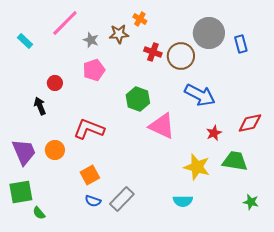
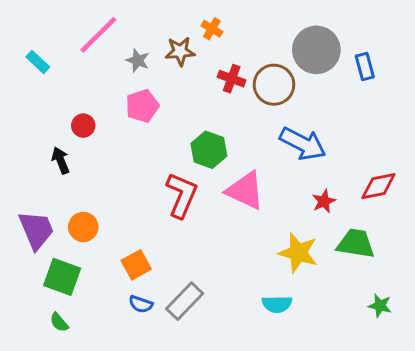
red L-shape: (89, 129) -> (182, 195), moved, turned 92
green square: (21, 192) -> (62, 277), moved, turned 30

